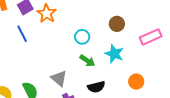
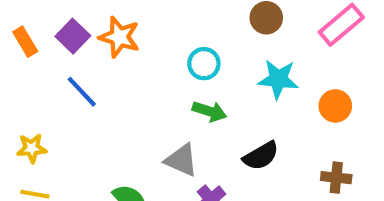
green arrow: (87, 61) -> (209, 111), moved
orange circle: (136, 82) -> (335, 106), moved

